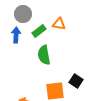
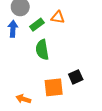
black square: (76, 81) -> (76, 77), turned 32

